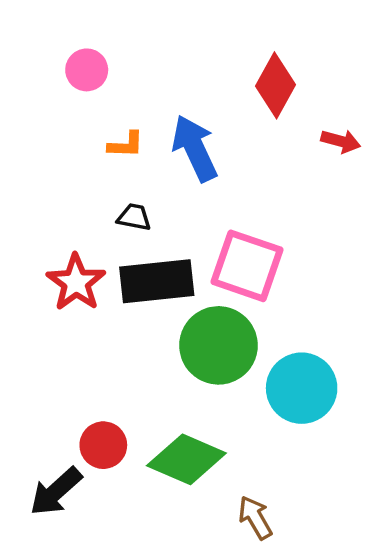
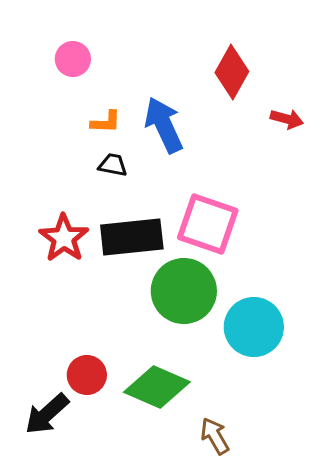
black trapezoid: (134, 217) -> (113, 165), moved

